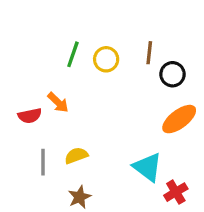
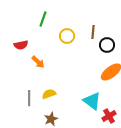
green line: (73, 54) -> (43, 19), moved
red semicircle: (30, 116) -> (21, 45), moved

